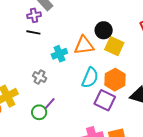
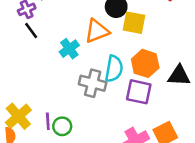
black line: (33, 32) -> (31, 30), turned 56
gray cross: (40, 77) -> (93, 83), moved, size x1.5
purple line: (50, 104) -> (48, 121), moved, turned -32

